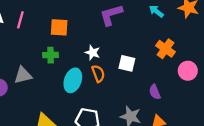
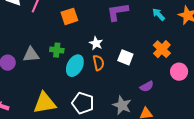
orange square: (59, 27) -> (69, 16), turned -30
green cross: (51, 55) -> (57, 50), moved
purple semicircle: (155, 92) -> (147, 86), turned -104

